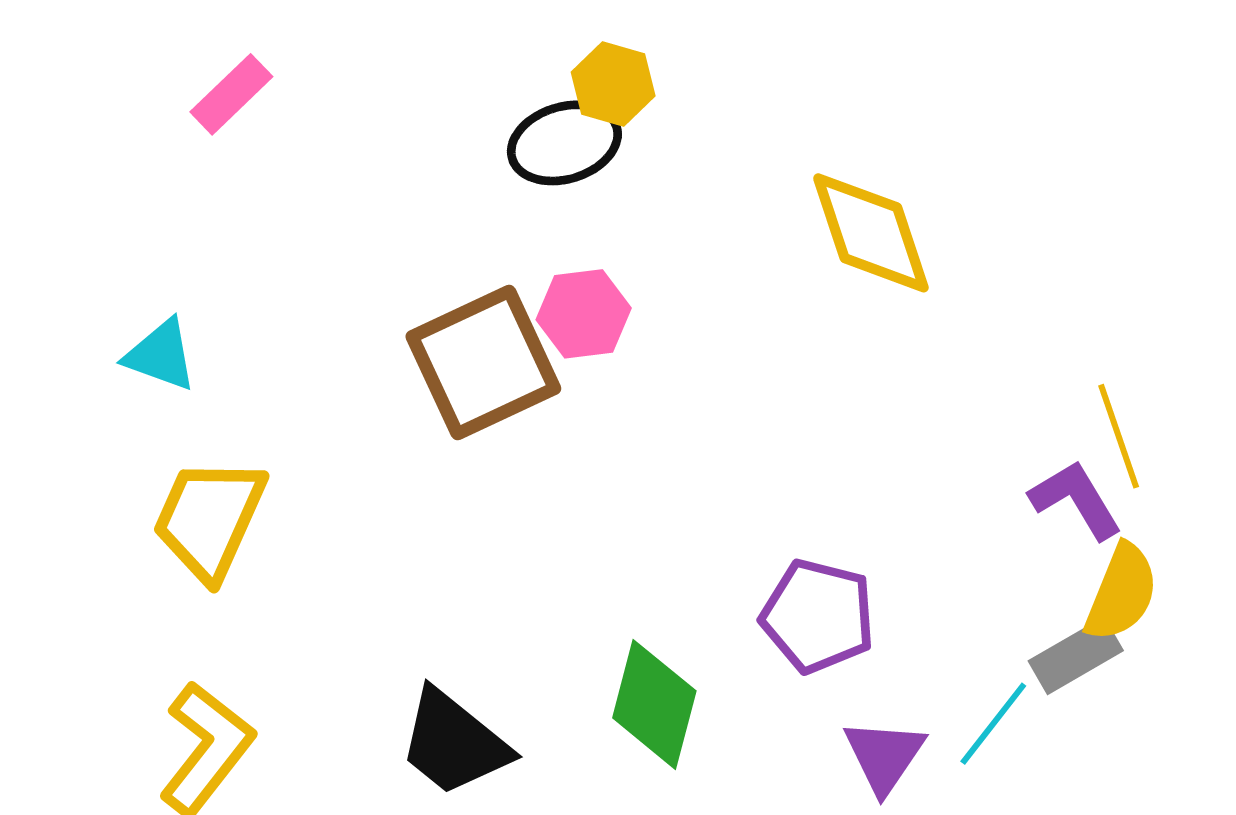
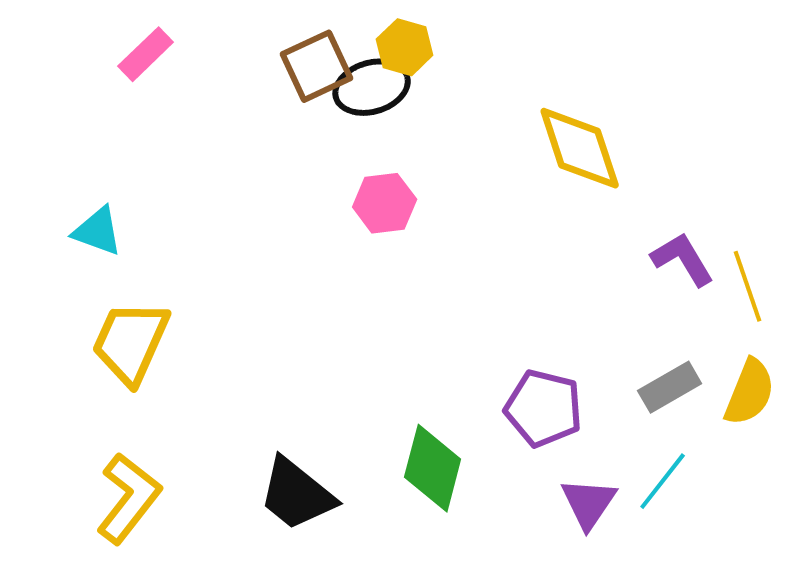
brown square: (483, 363) -> (317, 66), moved, size x0.7
purple L-shape: (1076, 500) -> (683, 259), moved
gray rectangle: (1076, 656) -> (670, 387), moved

